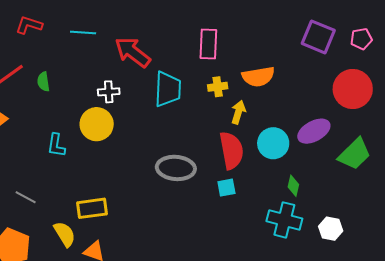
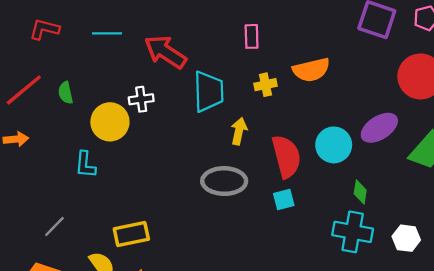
pink rectangle: (208, 44) -> (252, 36), size x0.7
yellow arrow: (238, 112) -> (239, 131), moved
yellow circle: (97, 124) -> (110, 122), moved
gray line: (26, 197) -> (54, 227), turned -70

